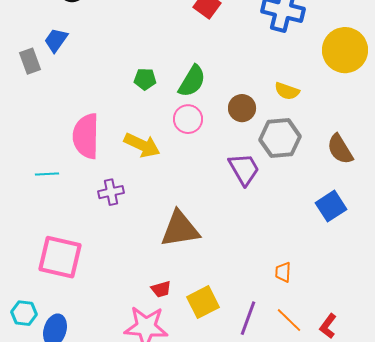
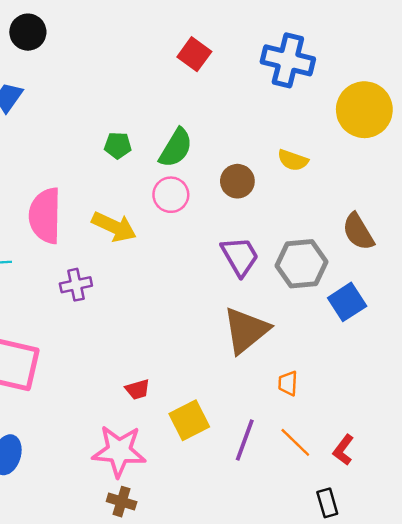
gray hexagon: (280, 138) -> (301, 264), moved
brown triangle: (180, 229) -> (246, 330), moved, turned -30
red trapezoid: (161, 289) -> (138, 389), moved

